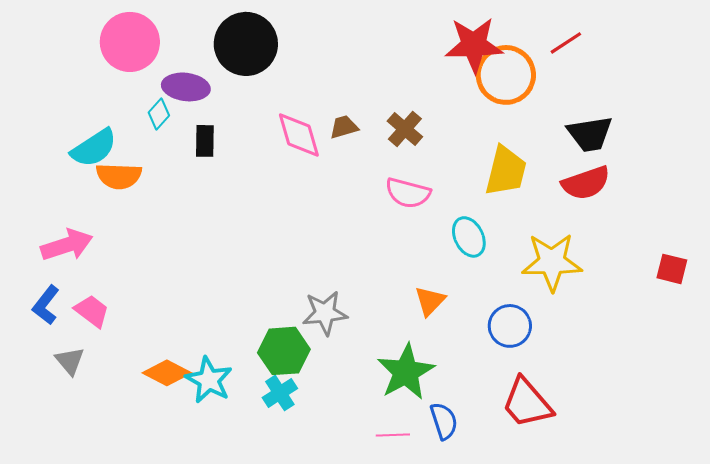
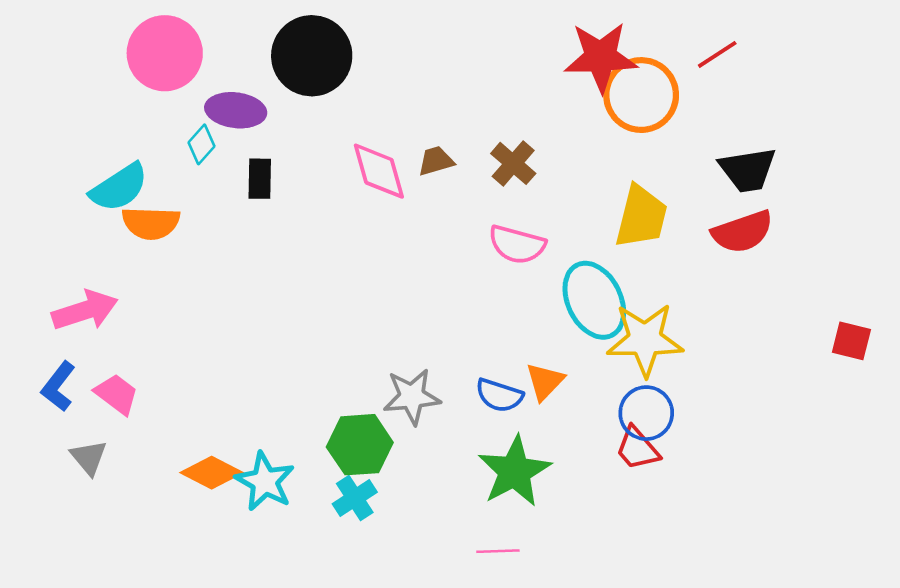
cyan ellipse: (469, 237) -> (594, 300), size x1.5
yellow star: (552, 262) -> (645, 340), moved
red trapezoid: (527, 403) -> (637, 449), moved, size x0.7
blue semicircle: (444, 421) -> (499, 395), moved, turned 126

